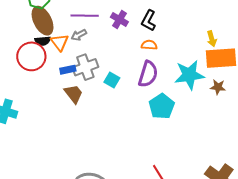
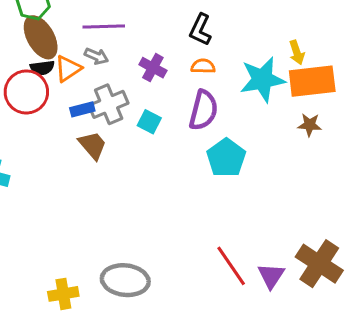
purple cross: (119, 19) -> (153, 68), moved
gray arrow: (79, 35) -> (96, 56), turned -126
orange triangle: (60, 42) -> (68, 69), turned 36
cyan star: (189, 75) -> (262, 79), moved

